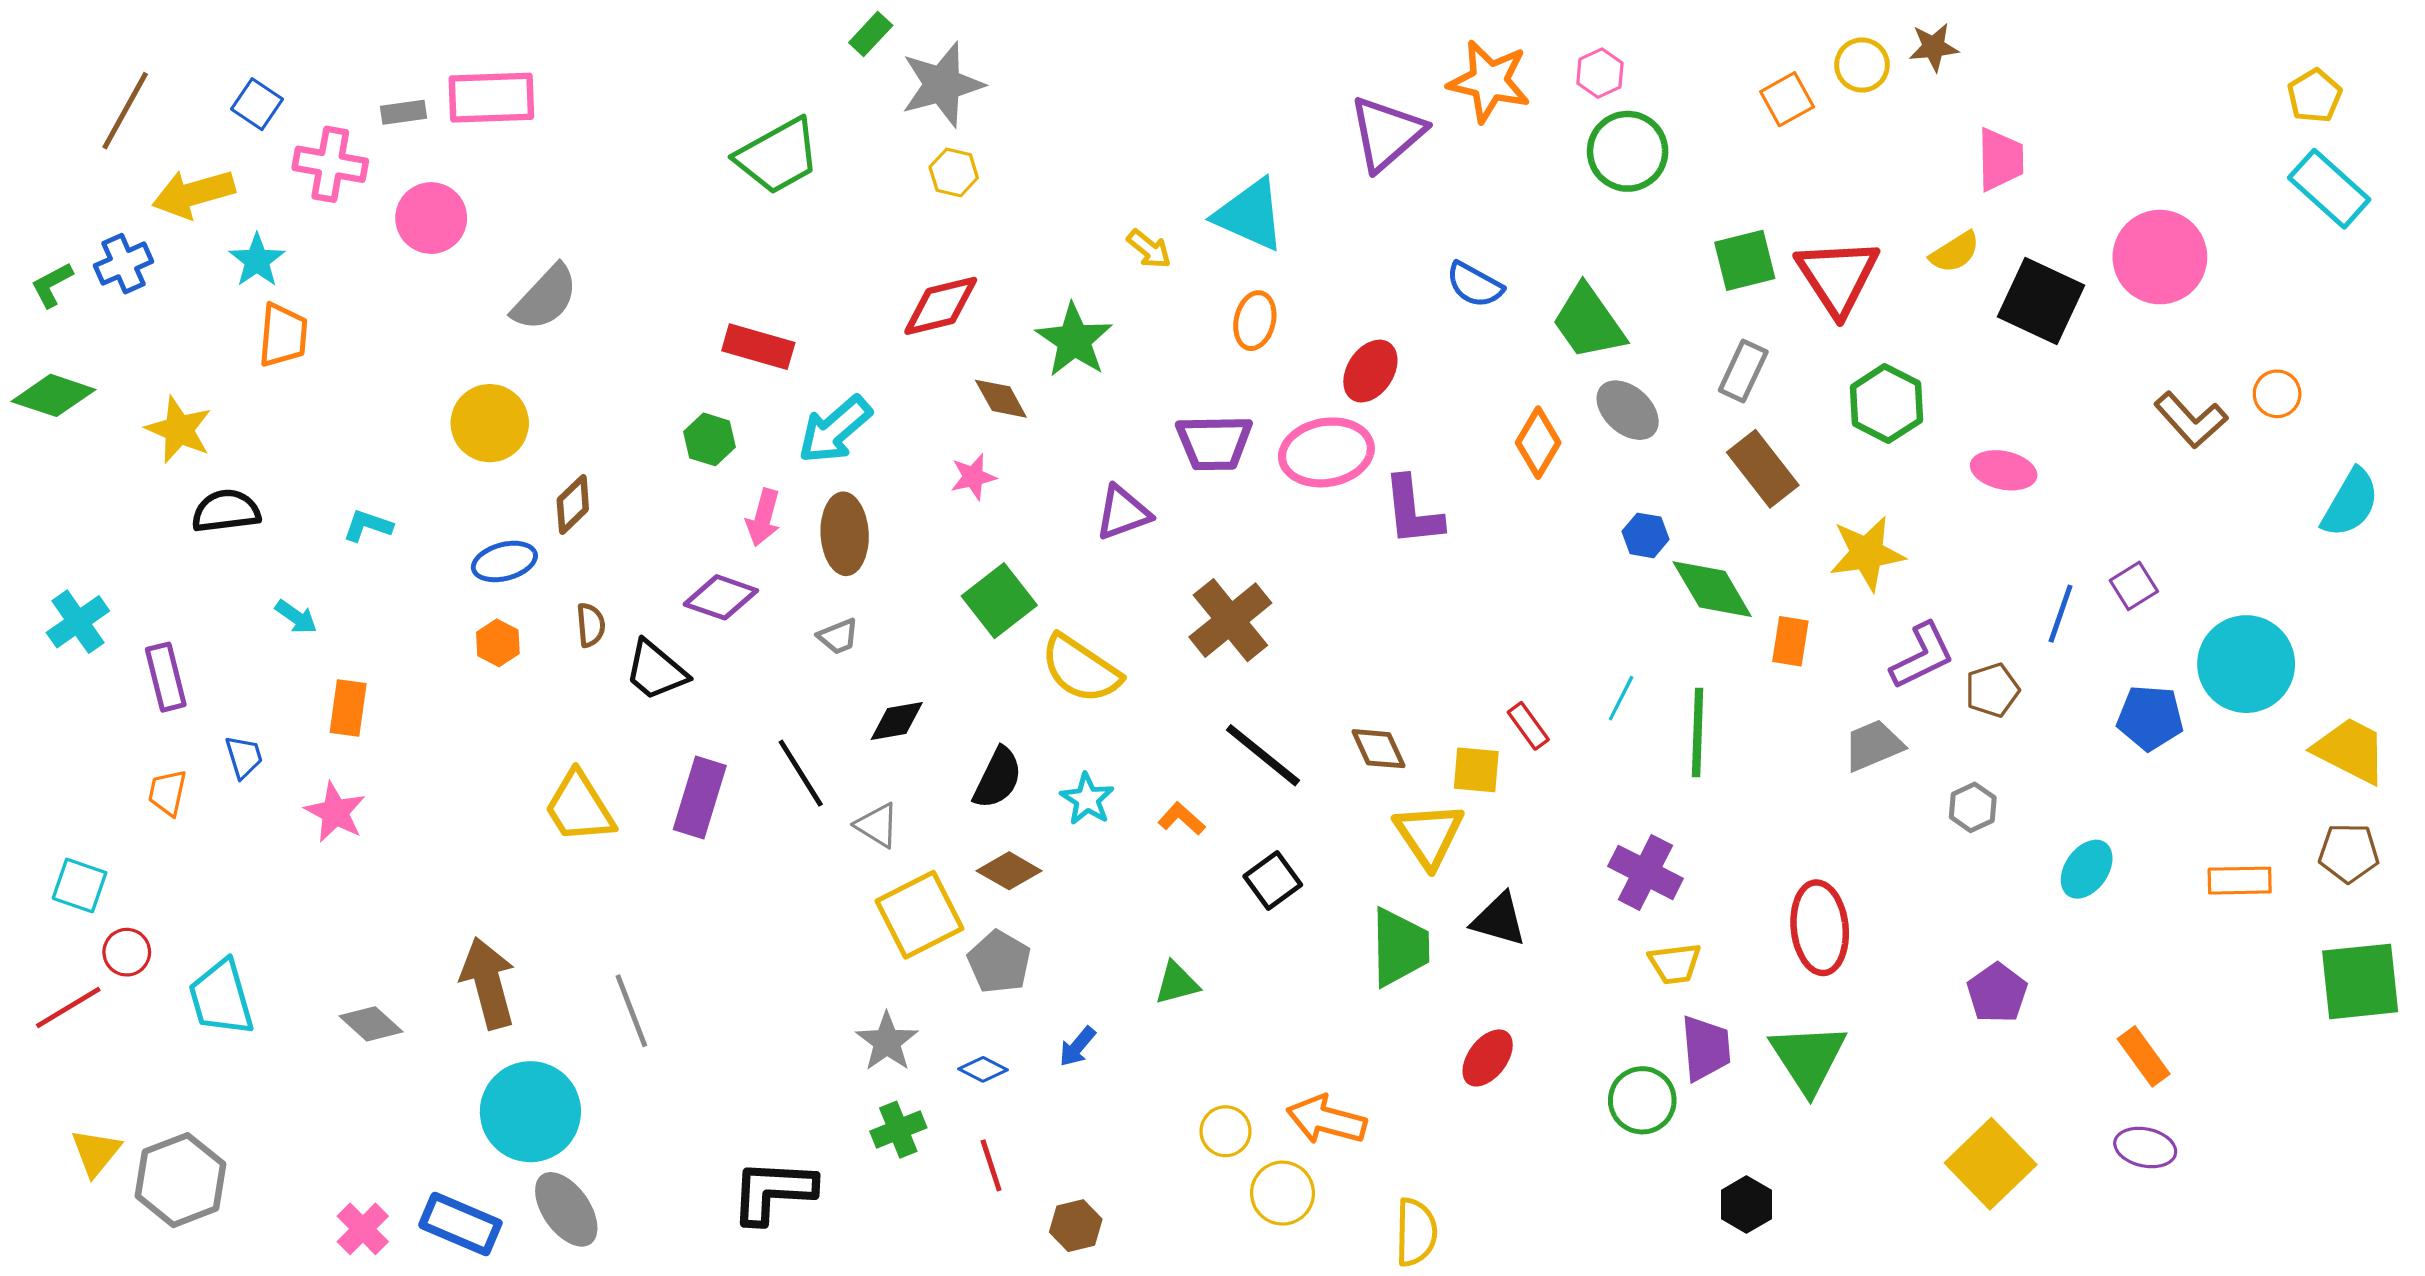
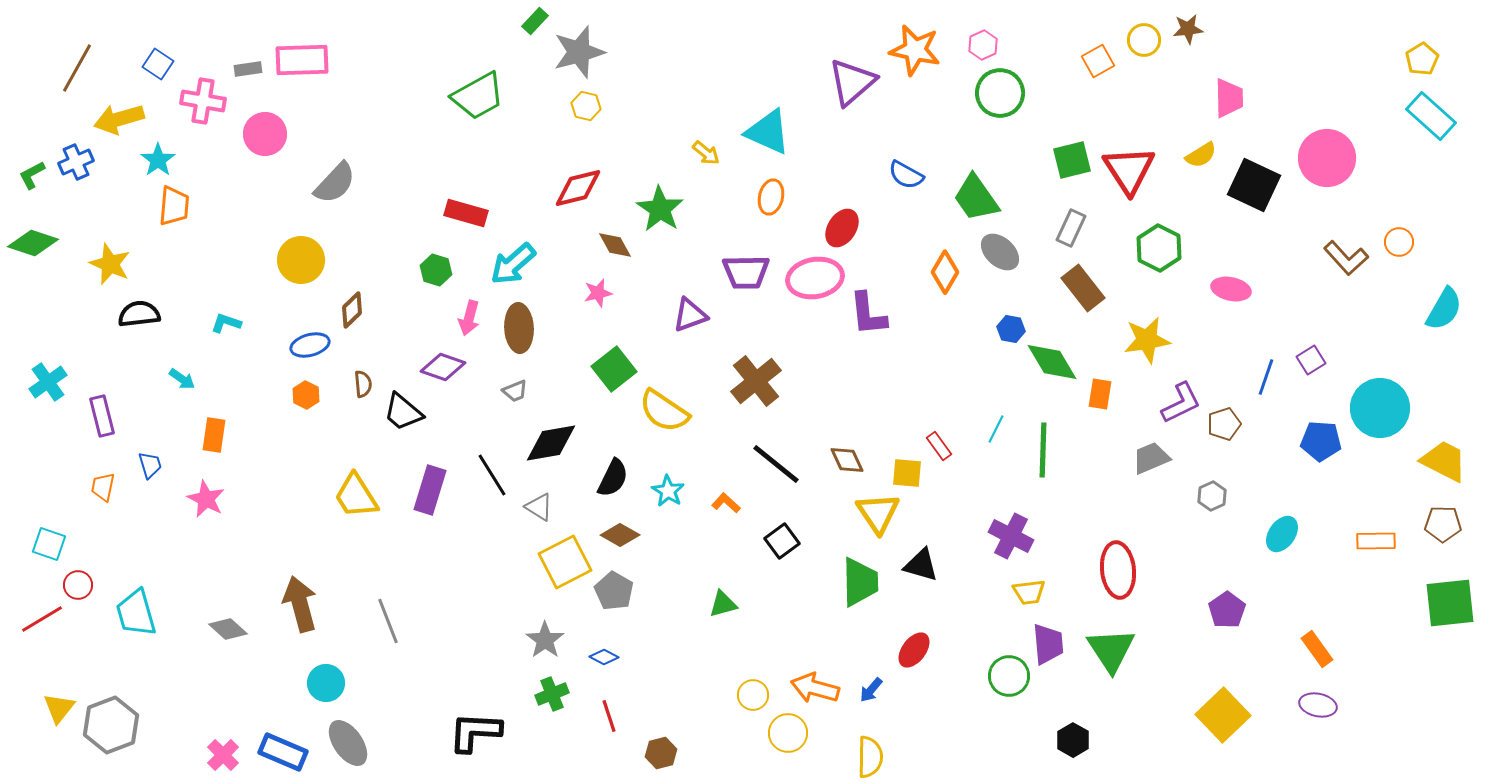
black diamond: (897, 721) -> (551, 443), size x1.5
blue arrow: (1077, 1047) -> (871, 690), moved
cyan circle: (530, 1112) -> (326, 683), size x0.6

